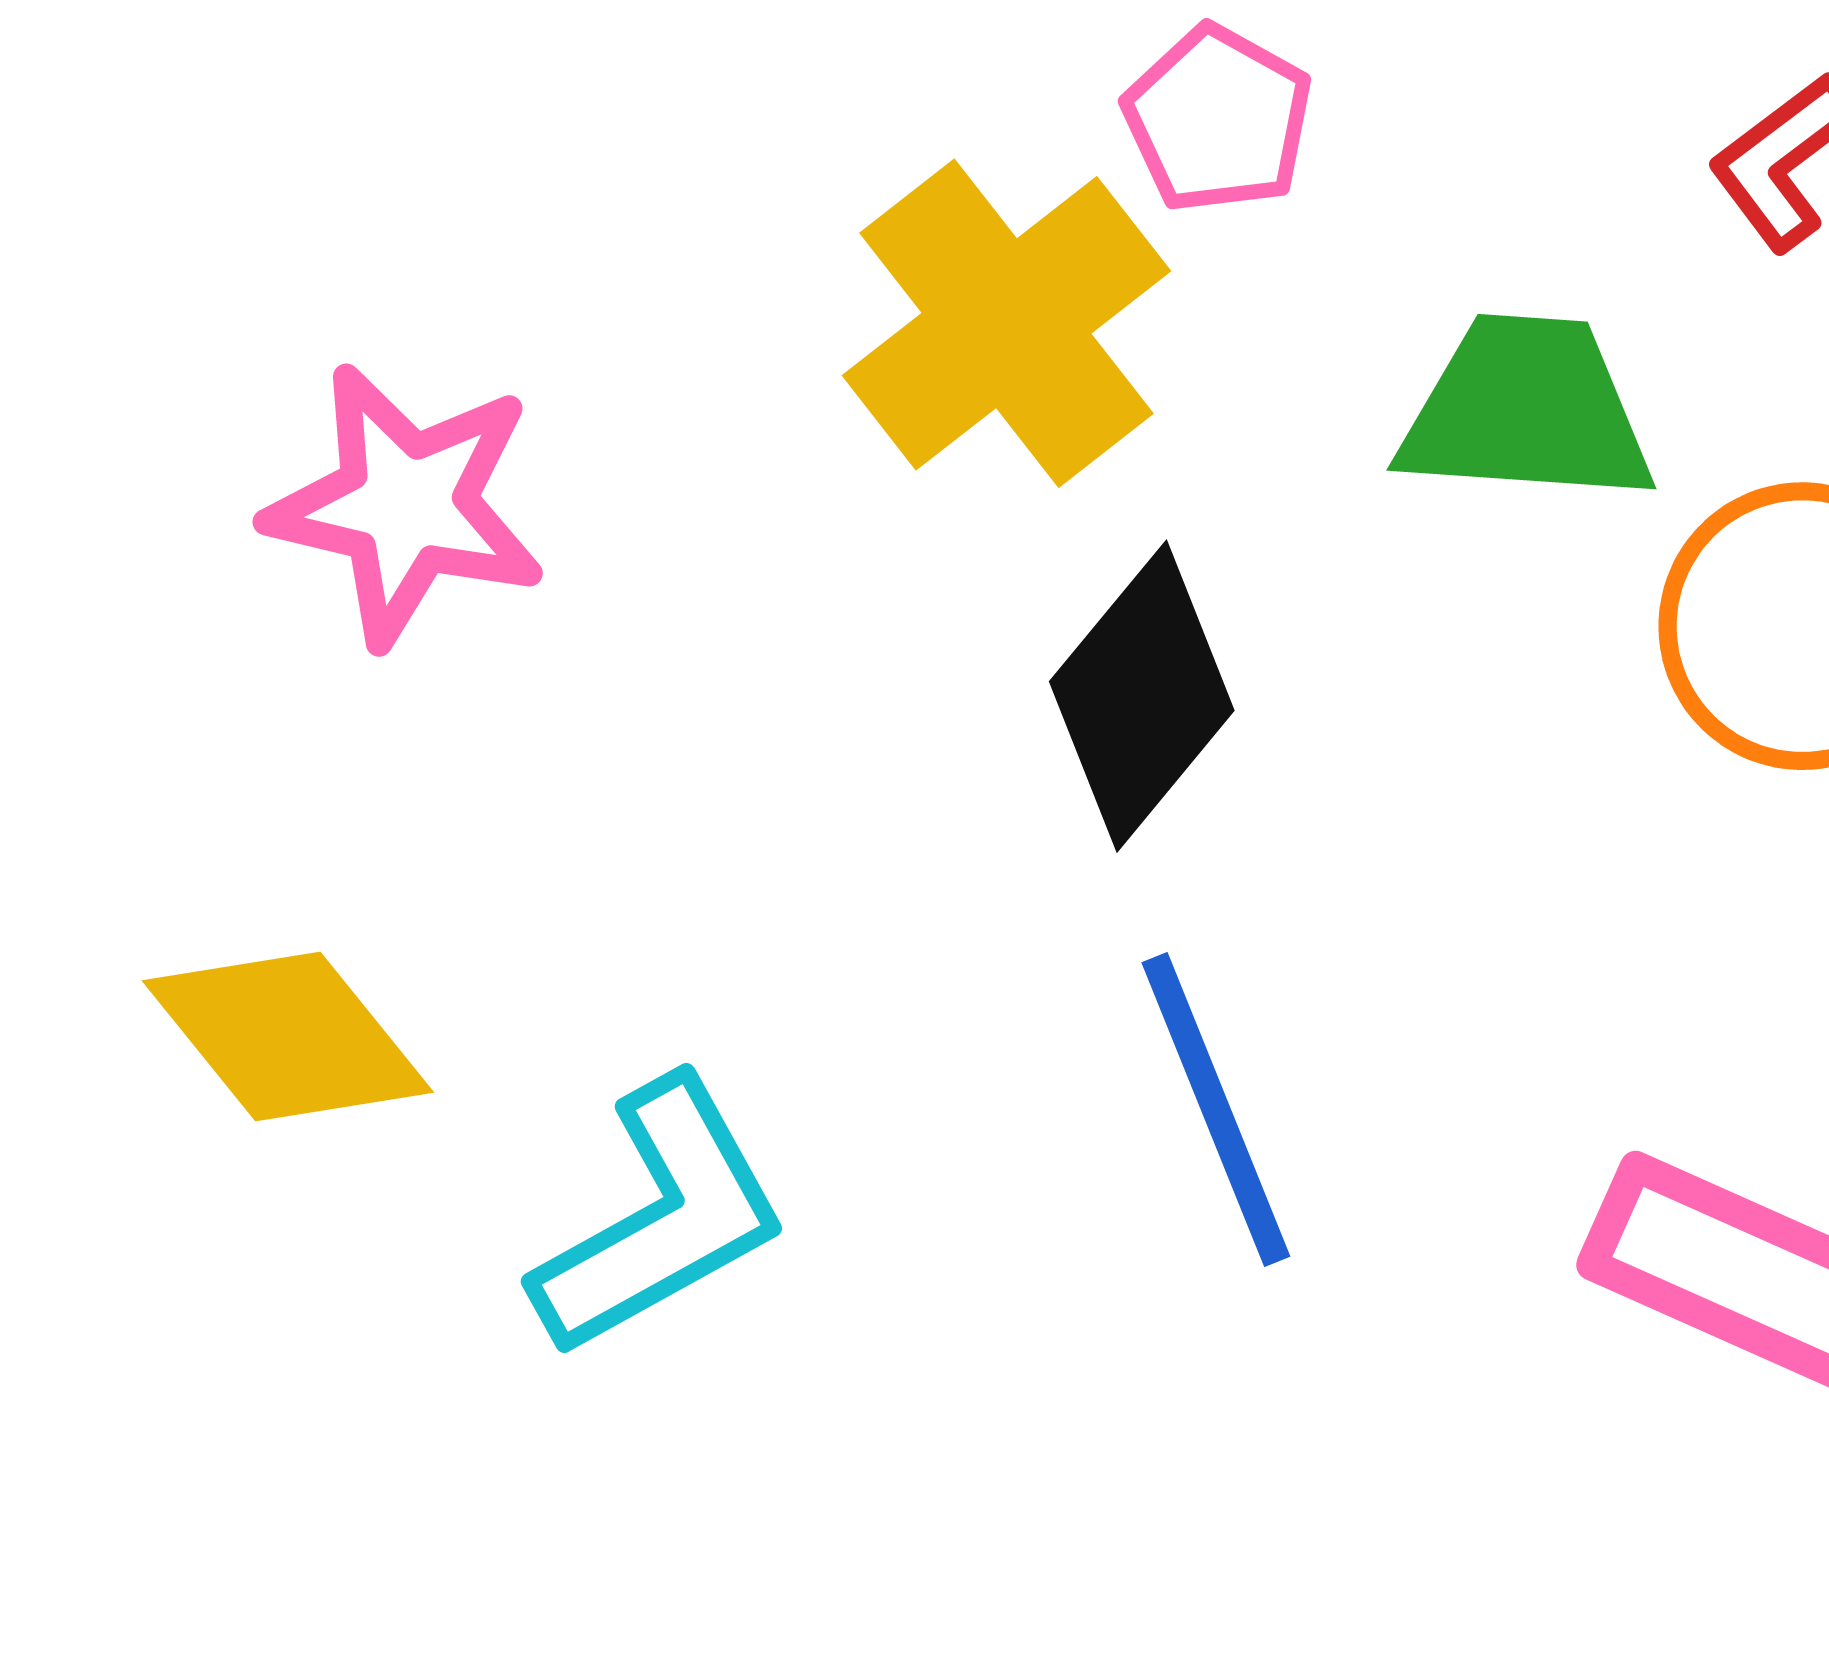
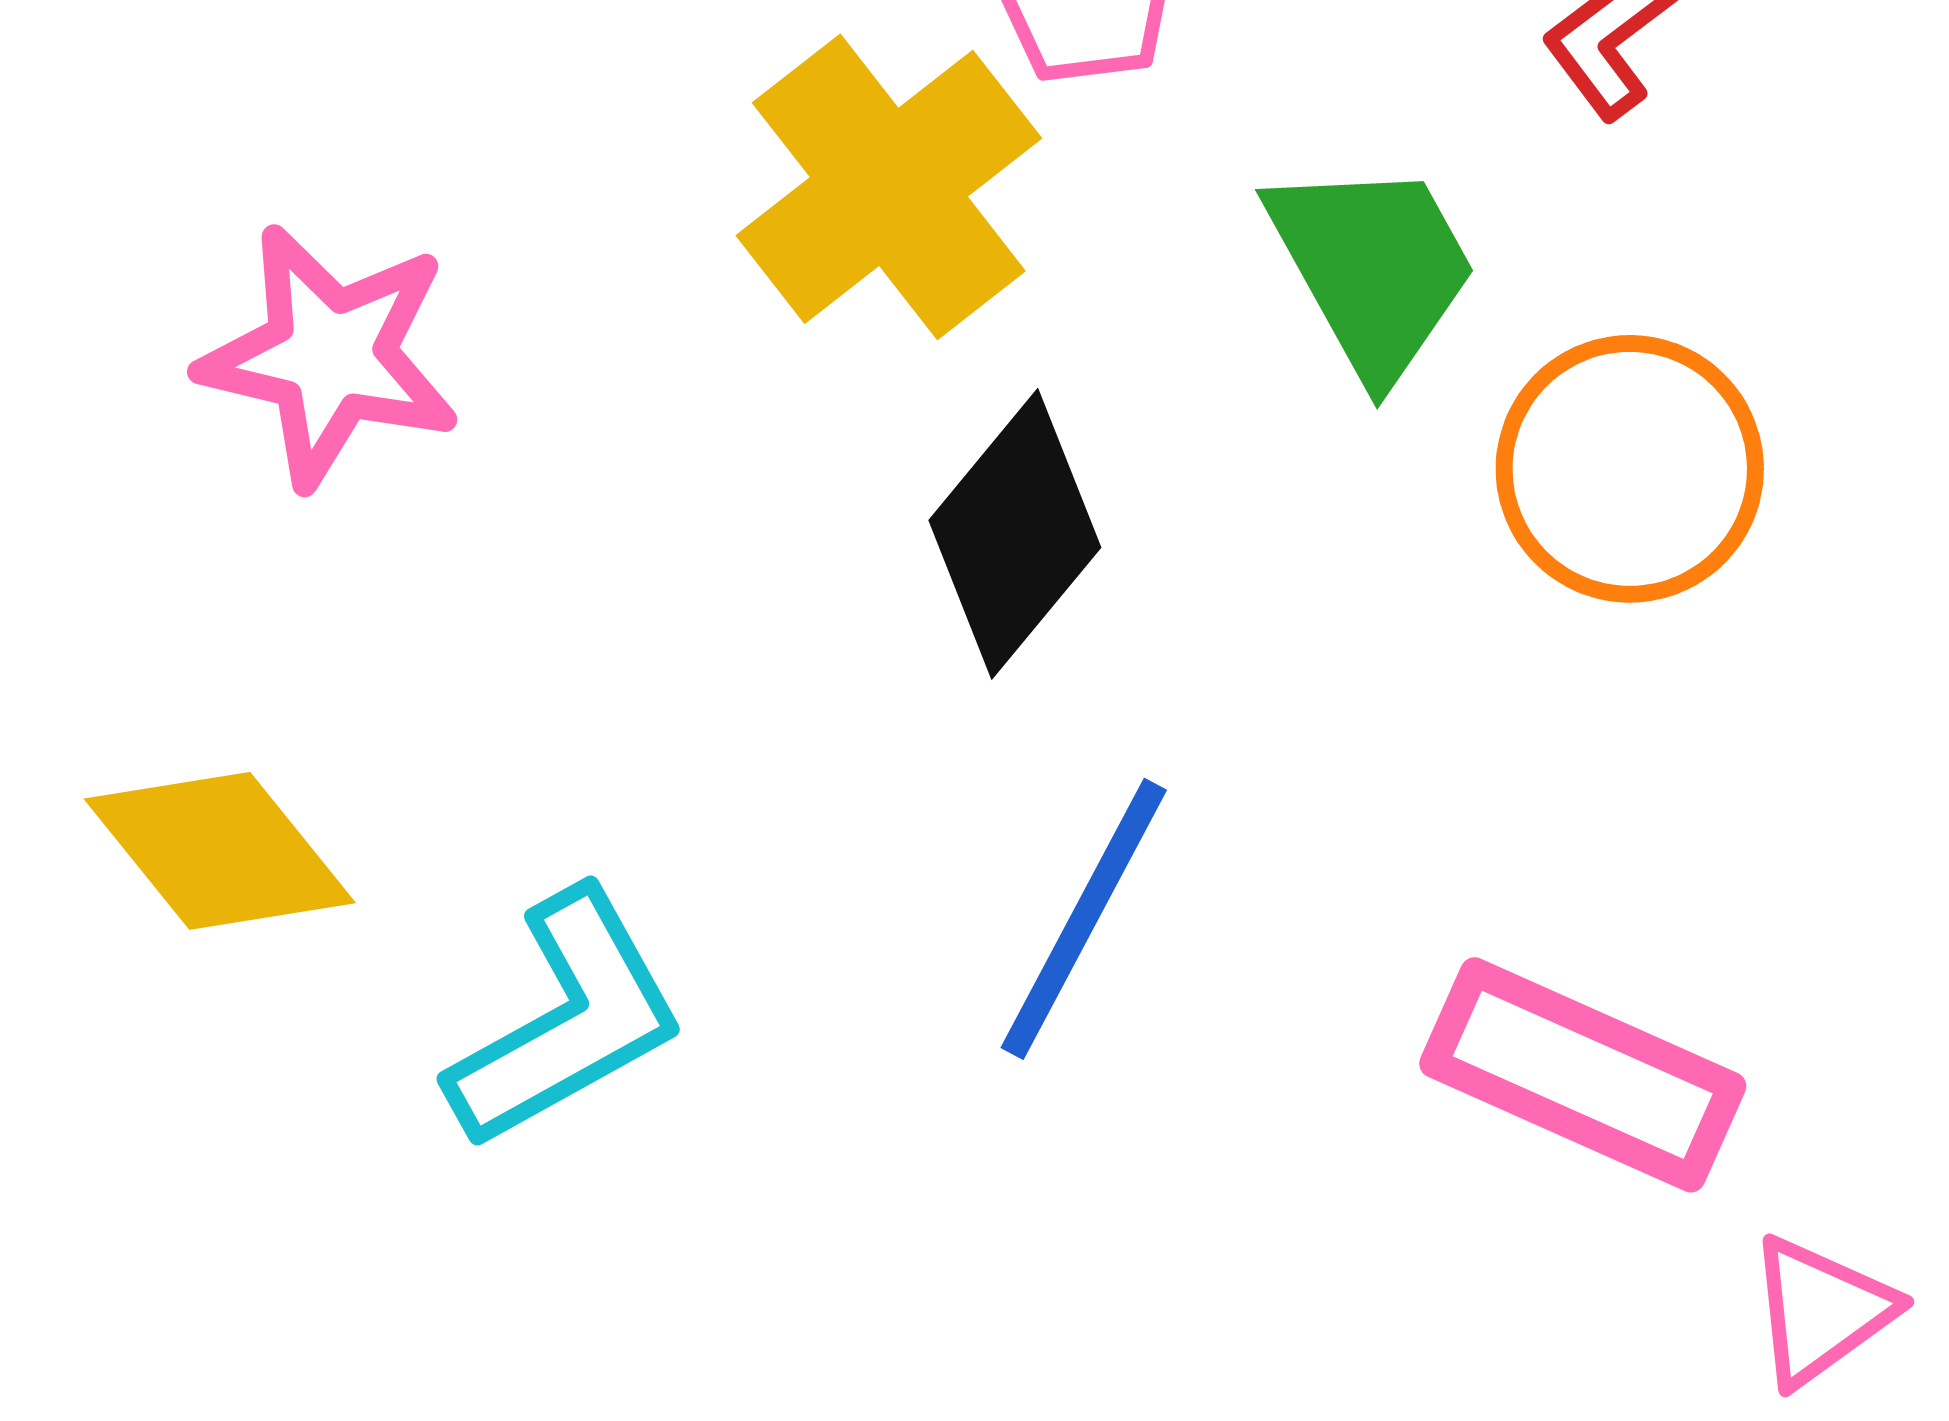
green trapezoid: (1526, 410) -> (1373, 268), turned 57
blue line: (1216, 1110) -> (1084, 919), turned 50

